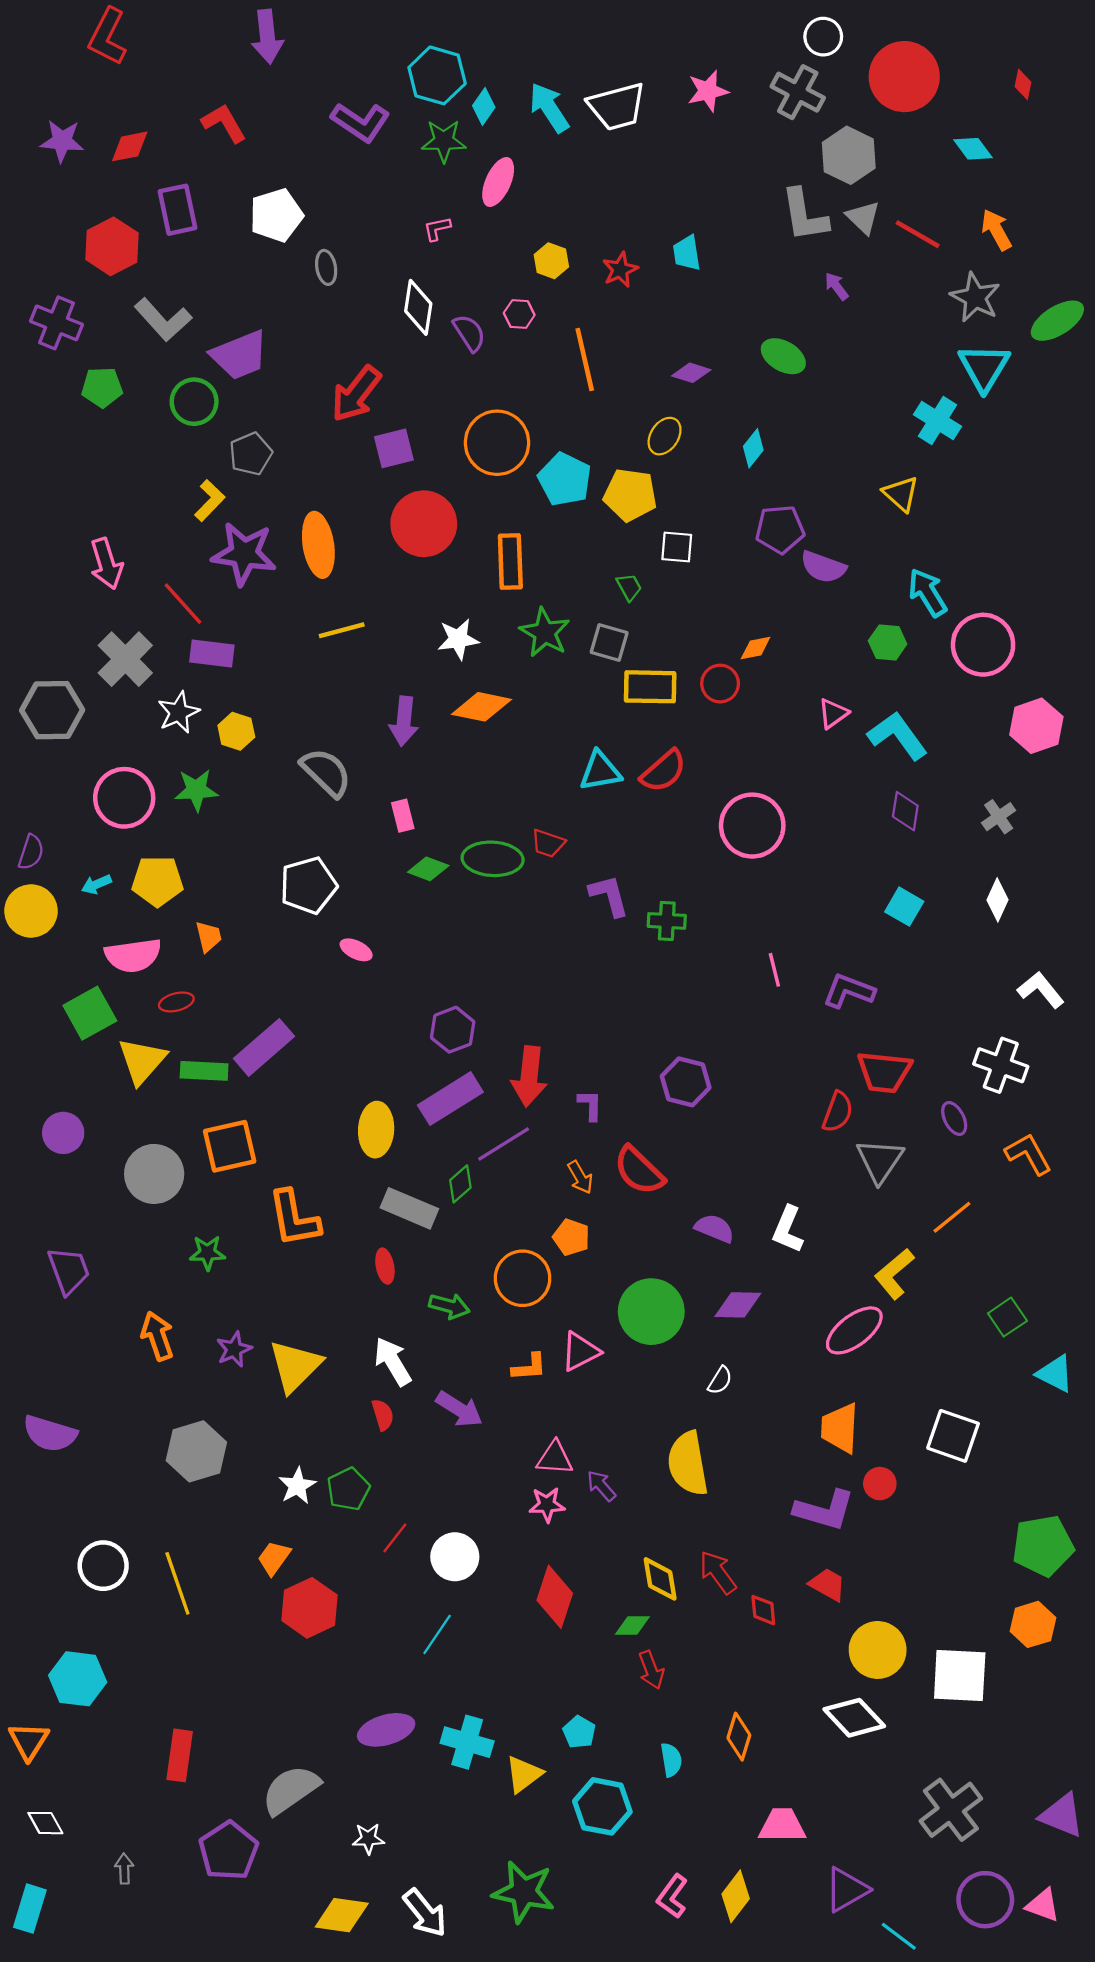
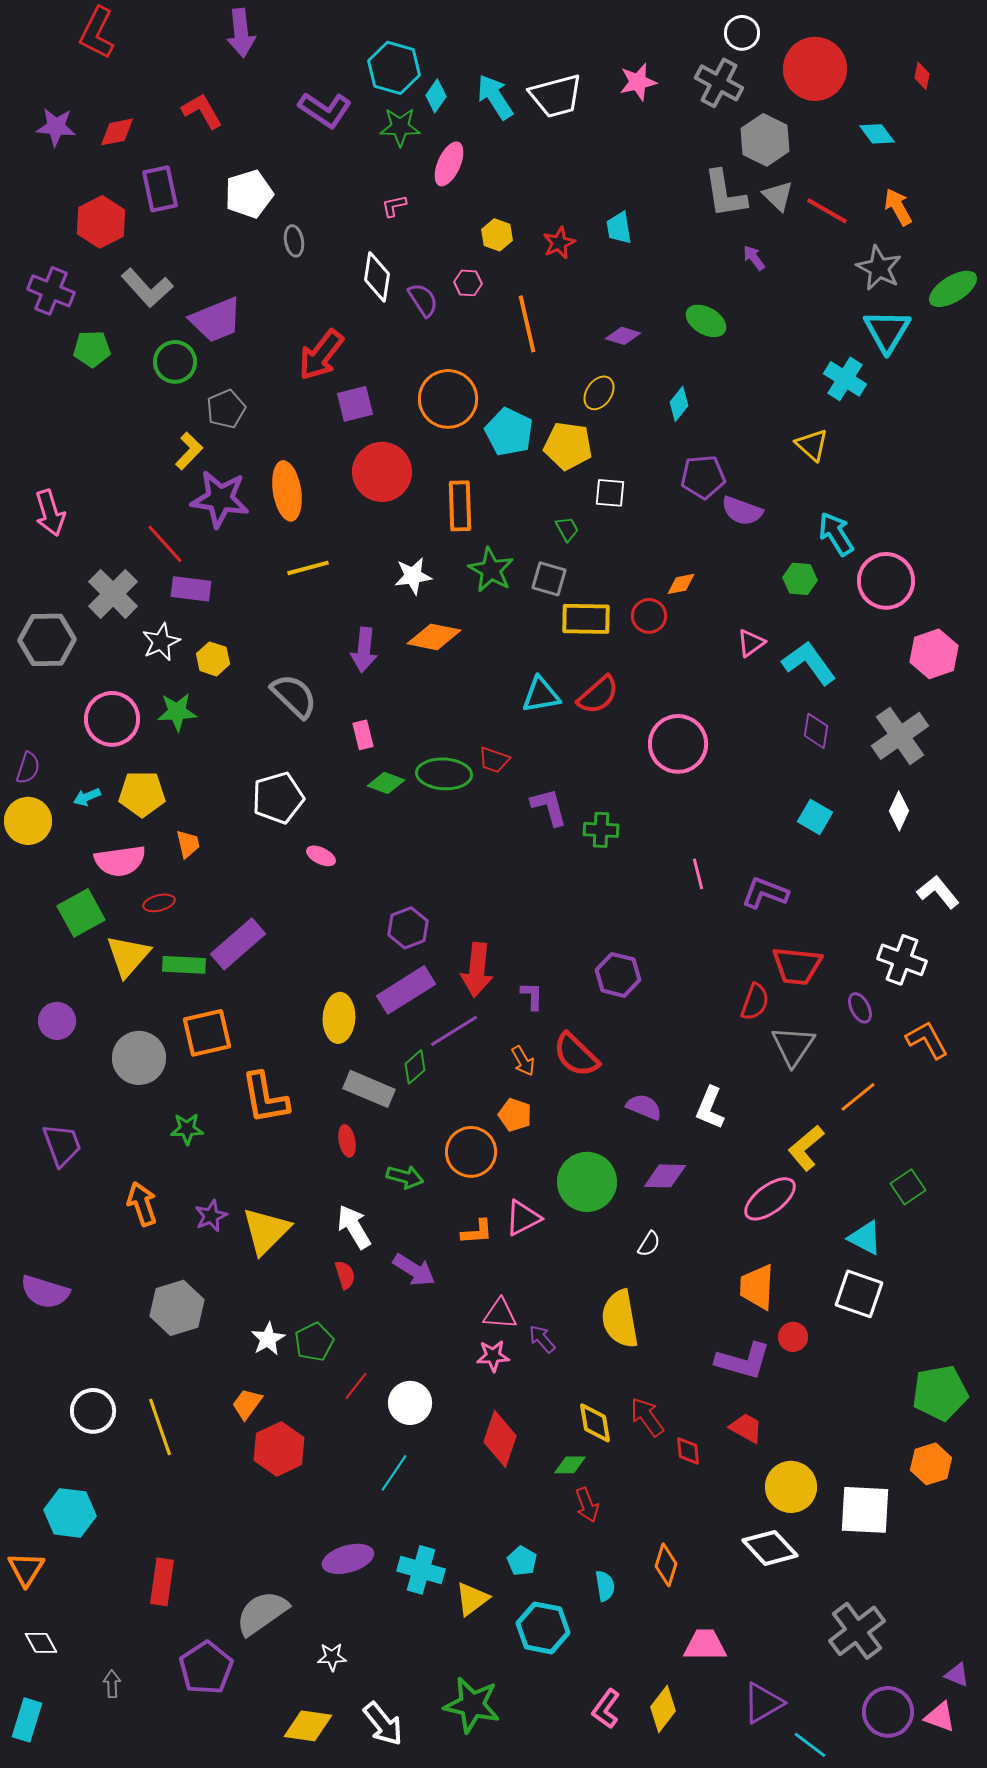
pink arrow: (106, 564) -> (50, 513), moved
gray cross: (999, 817) -> (900, 736), size x1.8
cyan triangle: (1055, 1374) -> (865, 1238), moved
purple triangle: (1062, 1815) -> (957, 1675), moved, size x0.6

